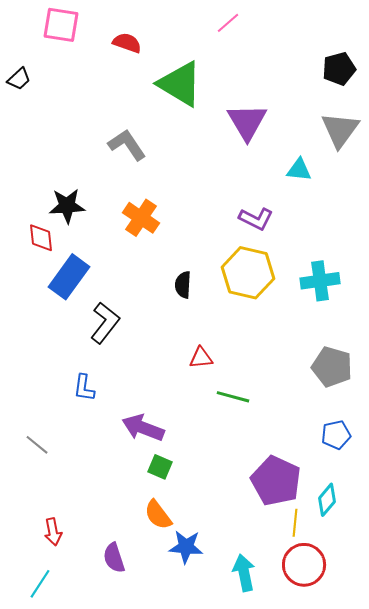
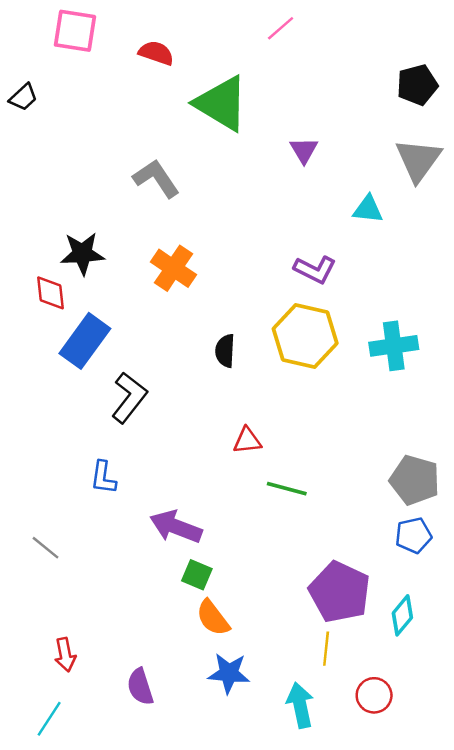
purple triangle: (247, 122) -> (304, 150), size x0.6
gray pentagon: (332, 367) -> (415, 480), moved
orange semicircle: (158, 515) -> (213, 618), moved
yellow line: (295, 523) -> (326, 649), moved
red circle: (304, 565) -> (374, 695), size x0.7

